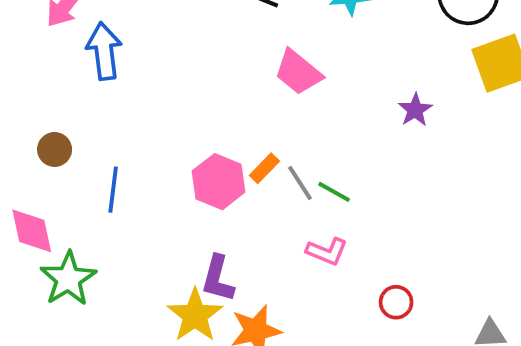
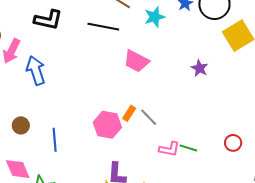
green line: (334, 192) -> (188, 148), moved
red circle: (396, 302) -> (233, 143), moved

